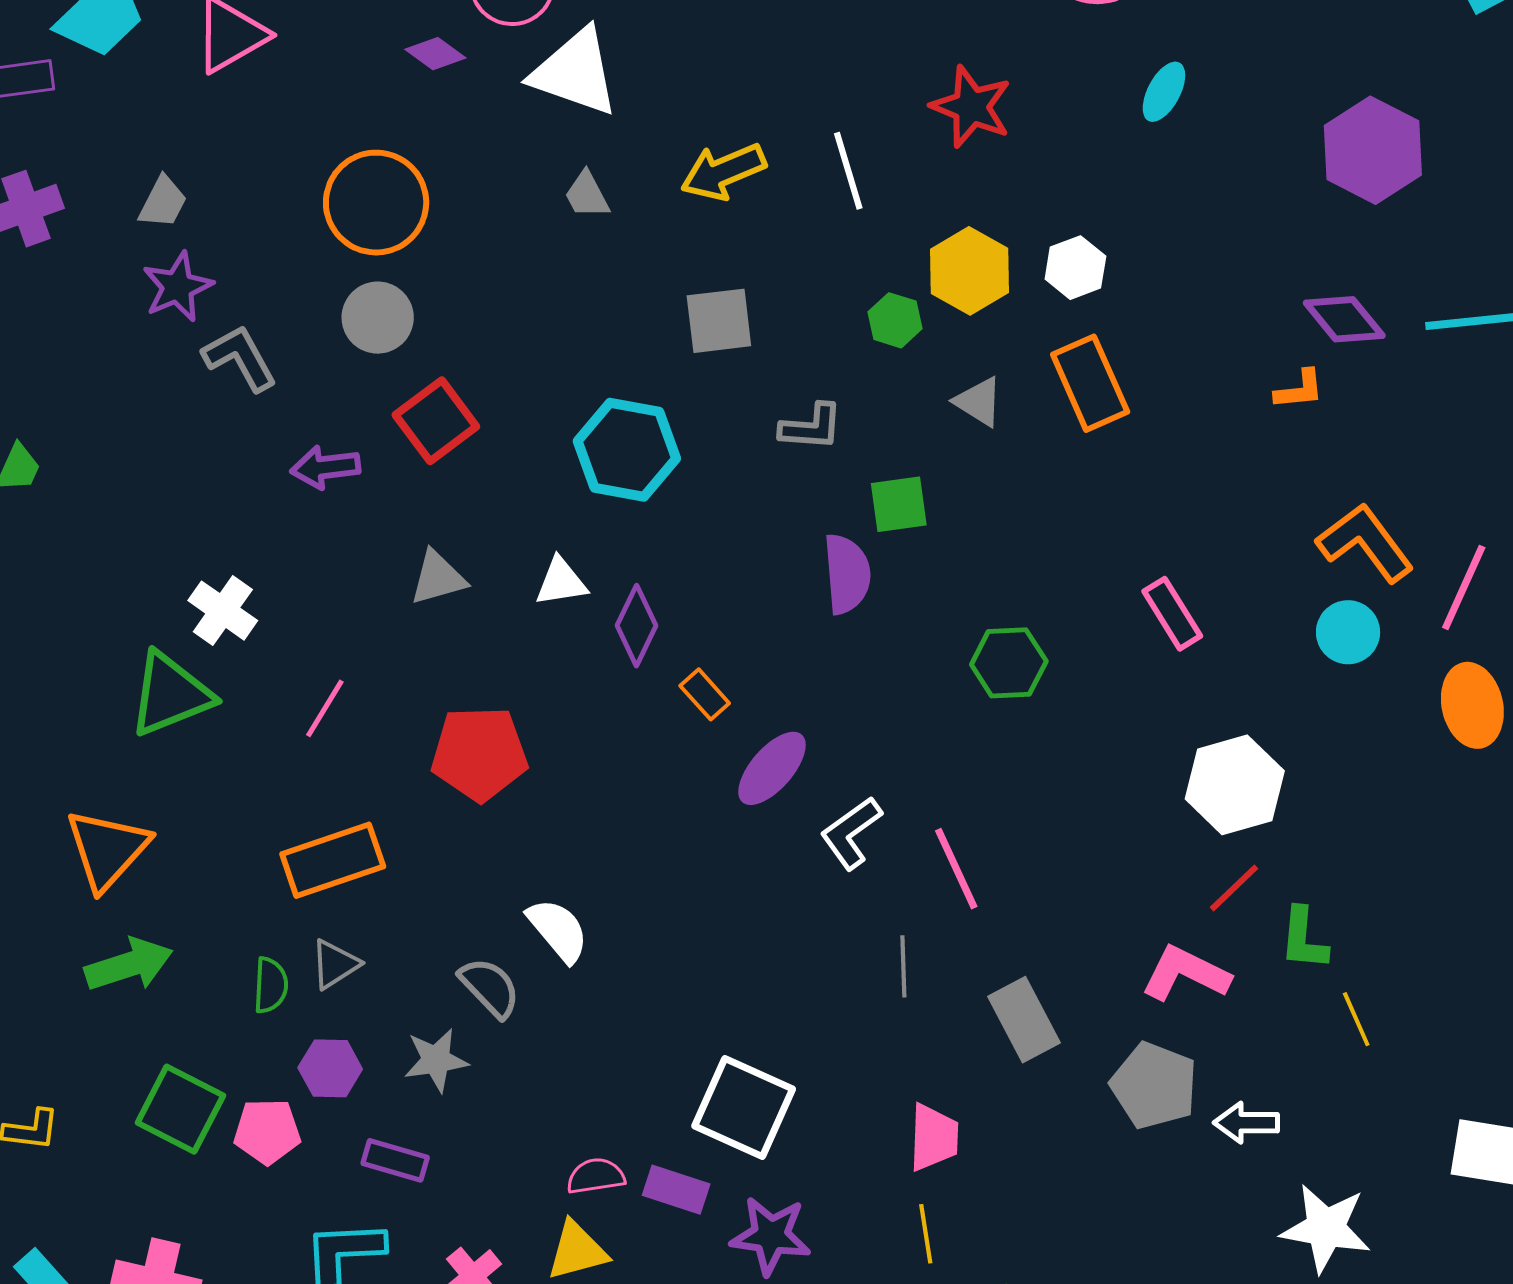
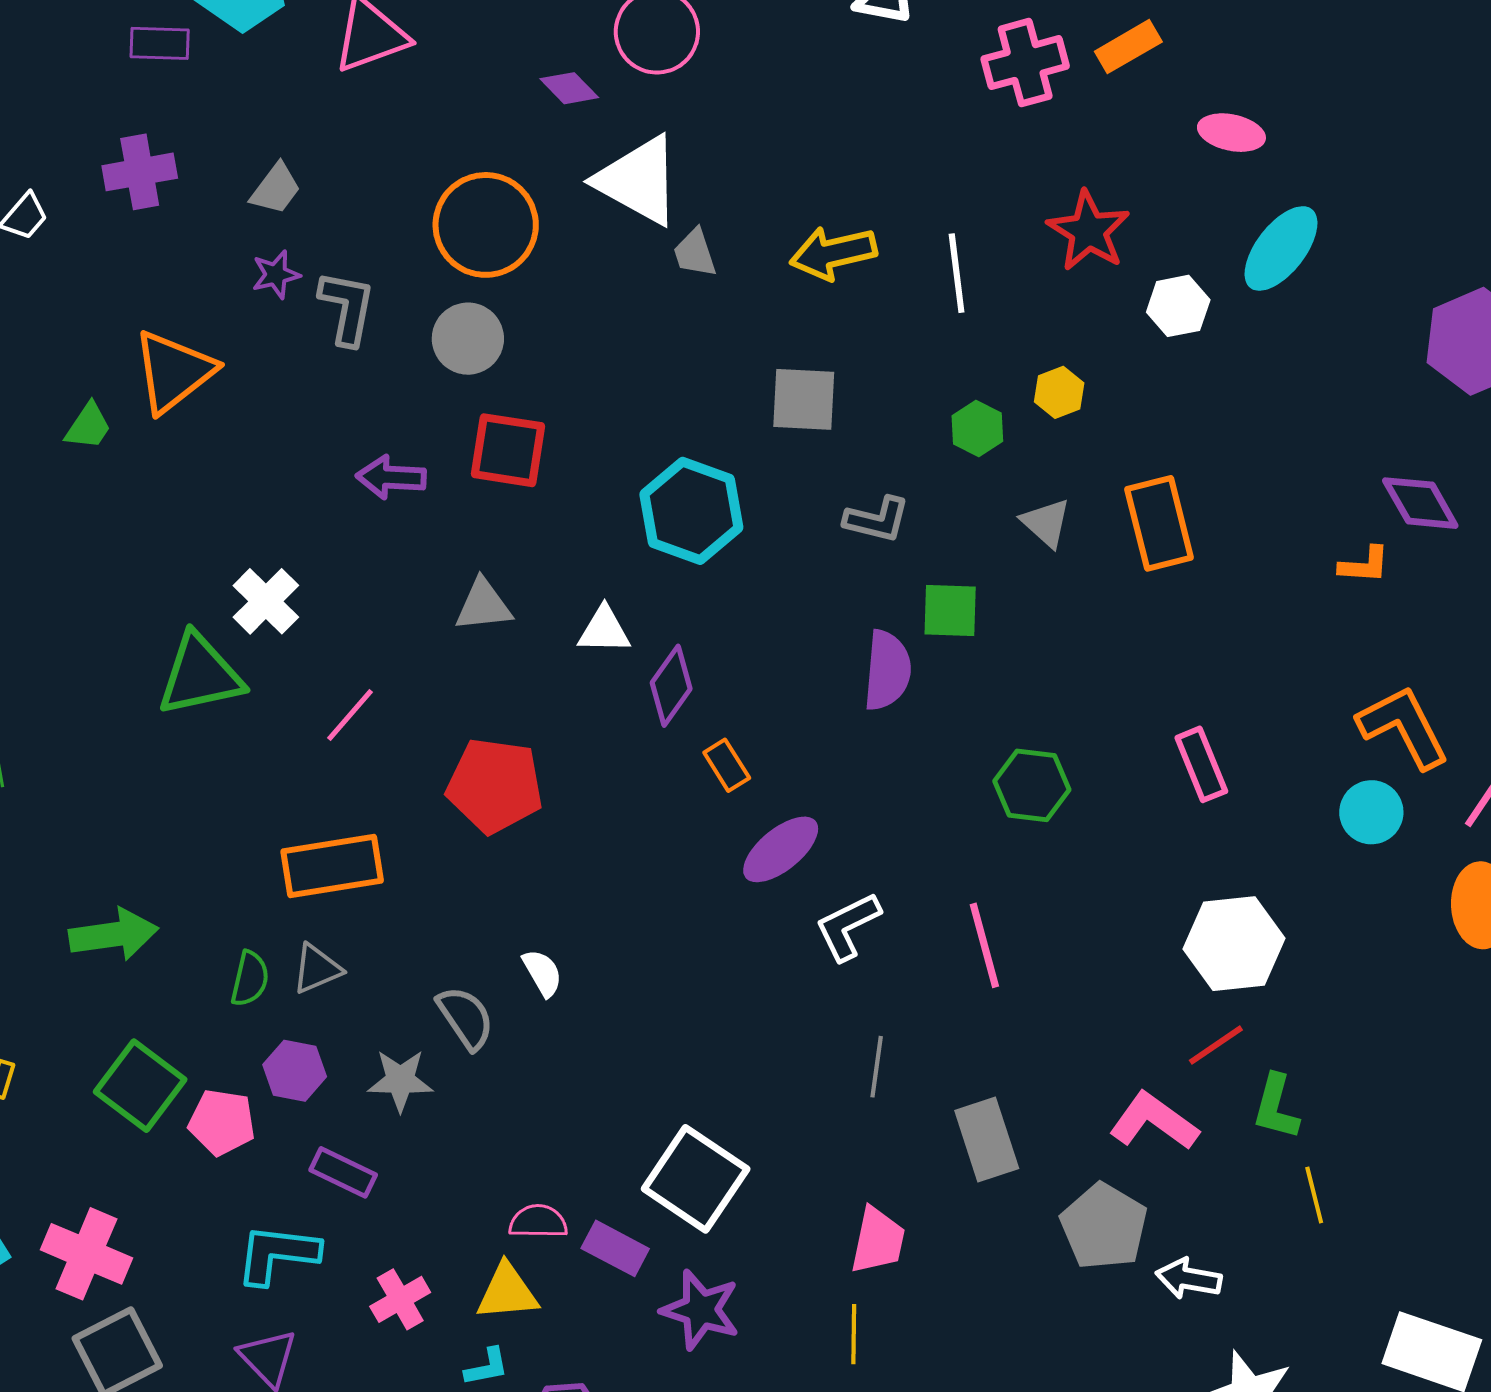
white triangle: (575, 72) -> (638, 181), moved
cyan ellipse: (1164, 92) -> (1281, 248), size x1.5
white hexagon: (1075, 268) -> (1178, 306), moved
yellow hexagon: (969, 271) -> (1059, 392), size x0.6
purple star: (178, 287) -> (276, 275), size x0.7
gray L-shape: (240, 358) -> (347, 308), moved, turned 30
red square: (436, 421) -> (508, 450), turned 36
orange triangle: (107, 849) -> (174, 371), moved
pink line: (956, 869) -> (984, 945), moved
white semicircle: (558, 930) -> (542, 973), size x0.7

